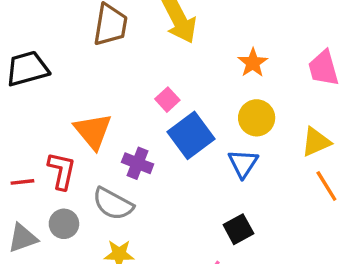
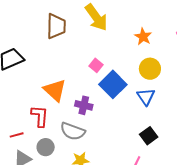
red line: (22, 182) -> (17, 135), moved

